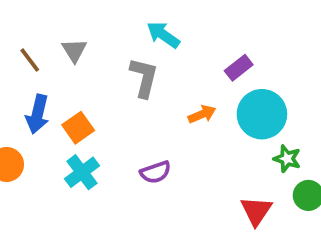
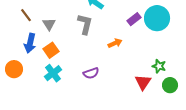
gray triangle: (74, 50) -> (49, 24), moved
cyan circle: (262, 114) -> (157, 18), moved
red triangle: (256, 211) -> (143, 82), moved

